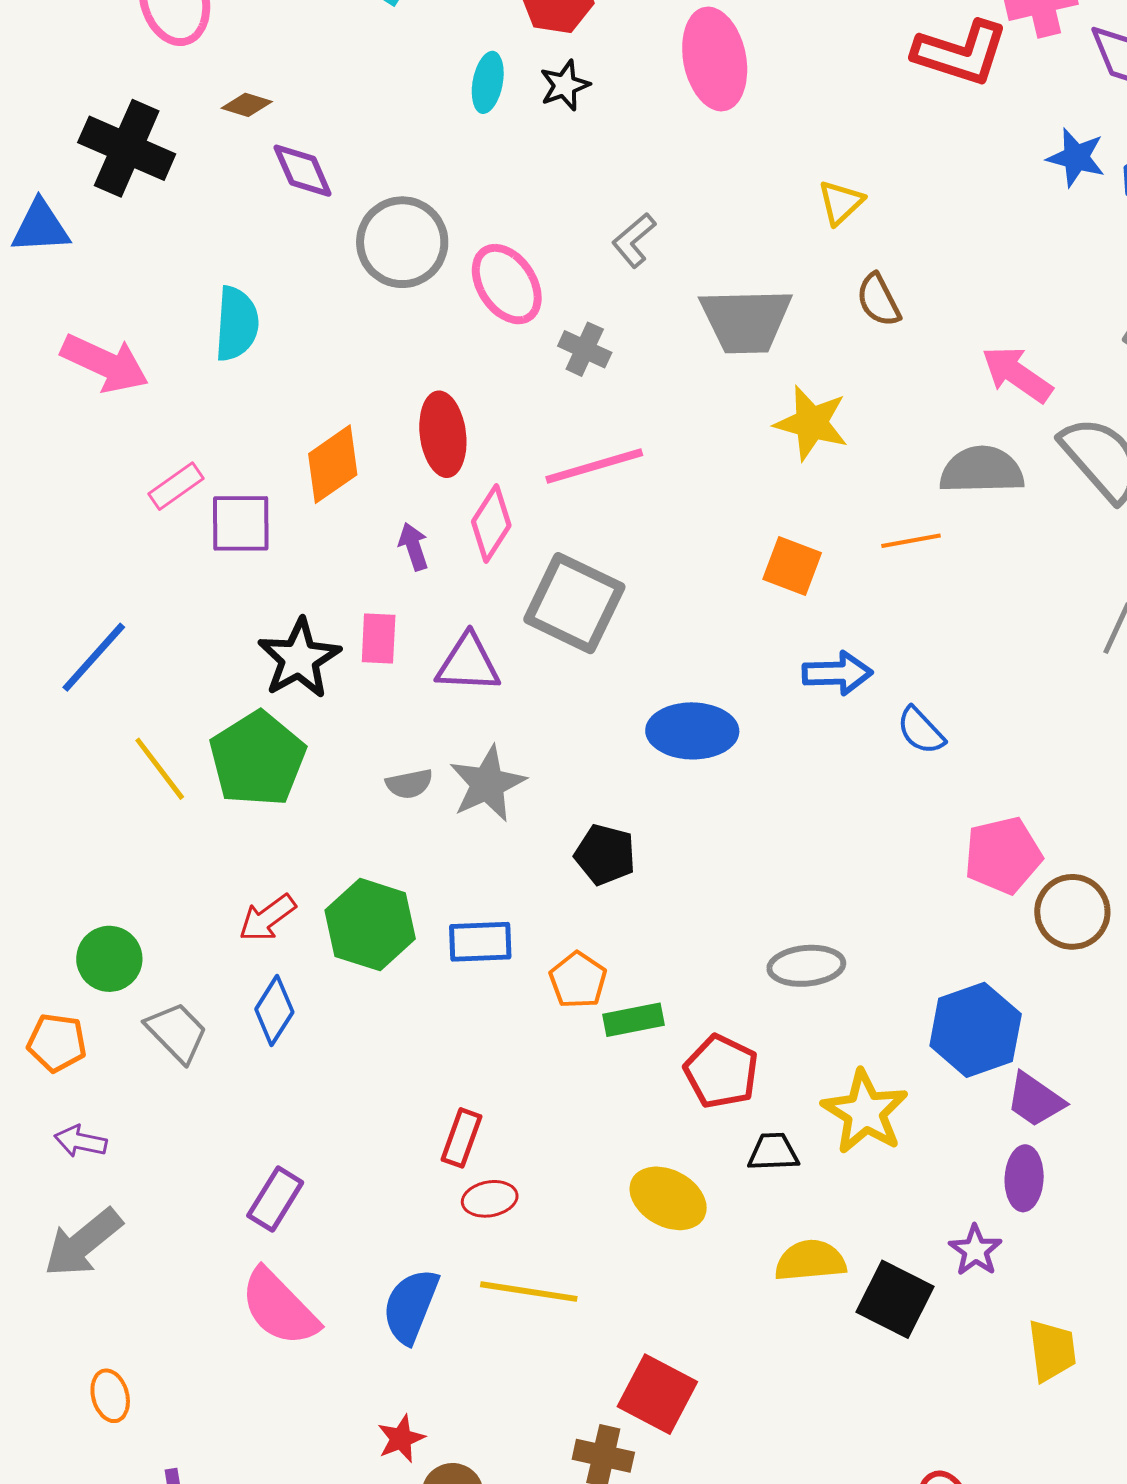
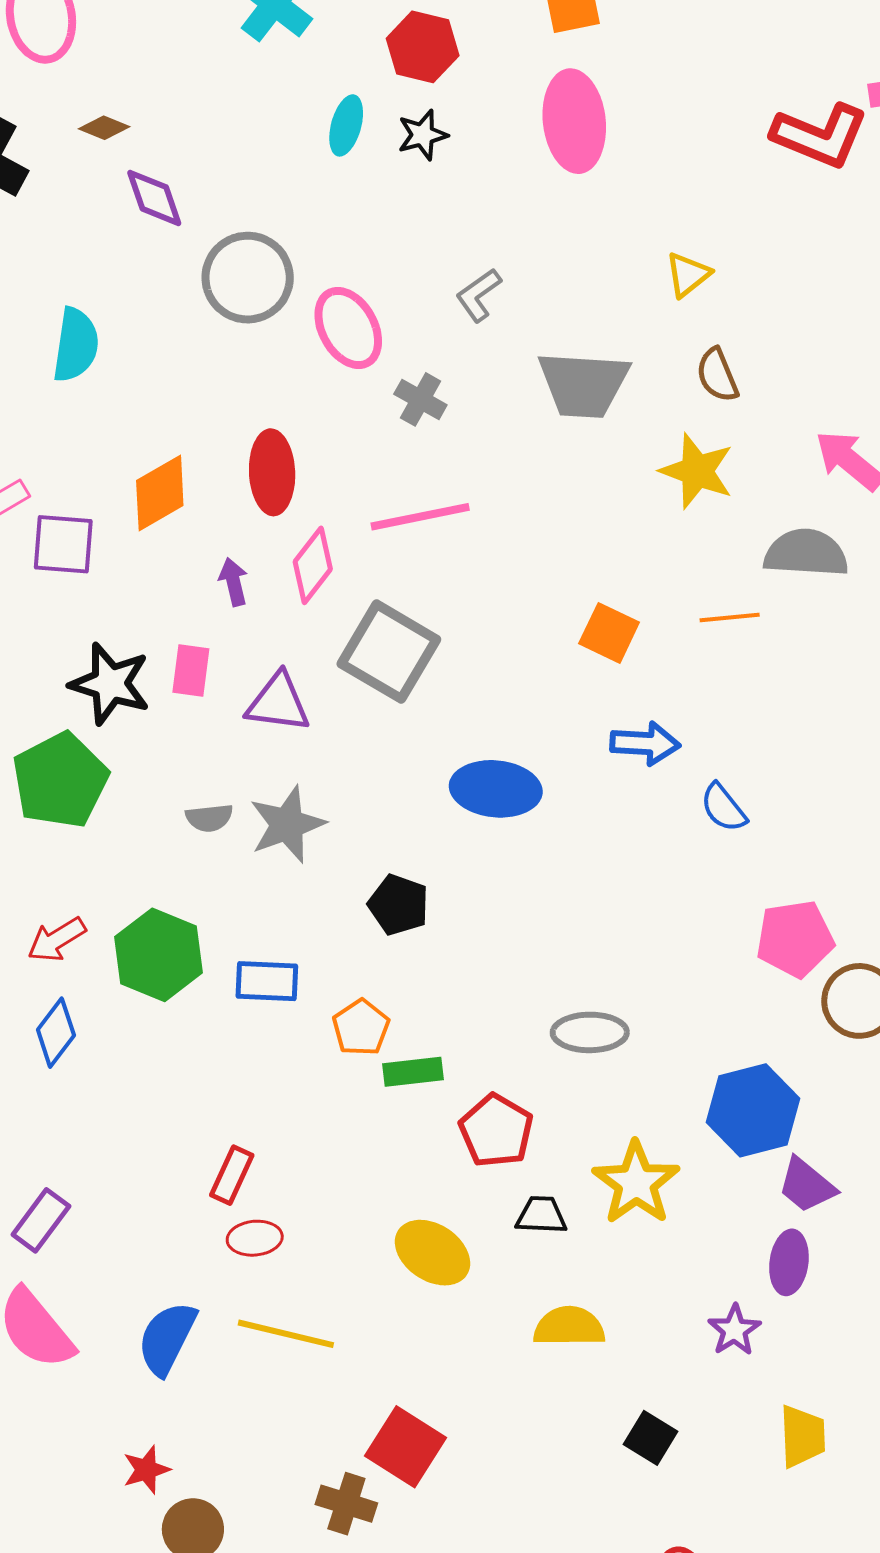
yellow star: (811, 423) -> (697, 471), moved
black star: (299, 658) -> (110, 684), turned -30
black square: (895, 1299) -> (651, 1438), moved, size x0.7

